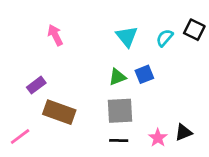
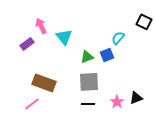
cyan triangle: (127, 36) -> (64, 37), moved
cyan semicircle: (165, 38) -> (118, 38), moved
purple rectangle: (36, 85) -> (27, 44), moved
pink line: (20, 136) -> (32, 104), moved

